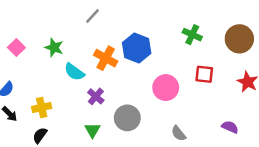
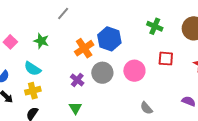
gray line: (93, 16) -> (63, 14), moved
orange cross: (106, 58) -> (84, 48), turned 30
cyan semicircle: (74, 72) -> (32, 69), moved
gray circle: (127, 118) -> (102, 73), moved

